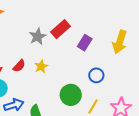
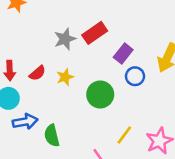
blue circle: (96, 75) -> (135, 76), moved
green circle: (71, 95) -> (100, 94), moved

